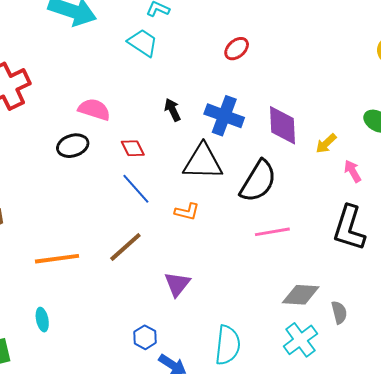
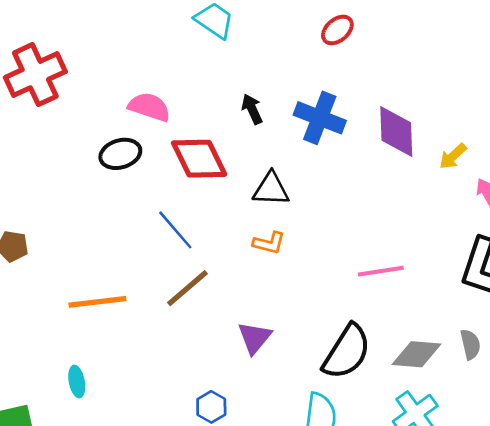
red diamond: (133, 148) -> (199, 159), size x1.8
black triangle: (203, 162) -> (271, 189), moved, size x0.7
black semicircle: (258, 181) -> (347, 352), moved
blue line: (136, 189) -> (175, 230), moved
gray semicircle: (339, 312) -> (470, 344), moved

